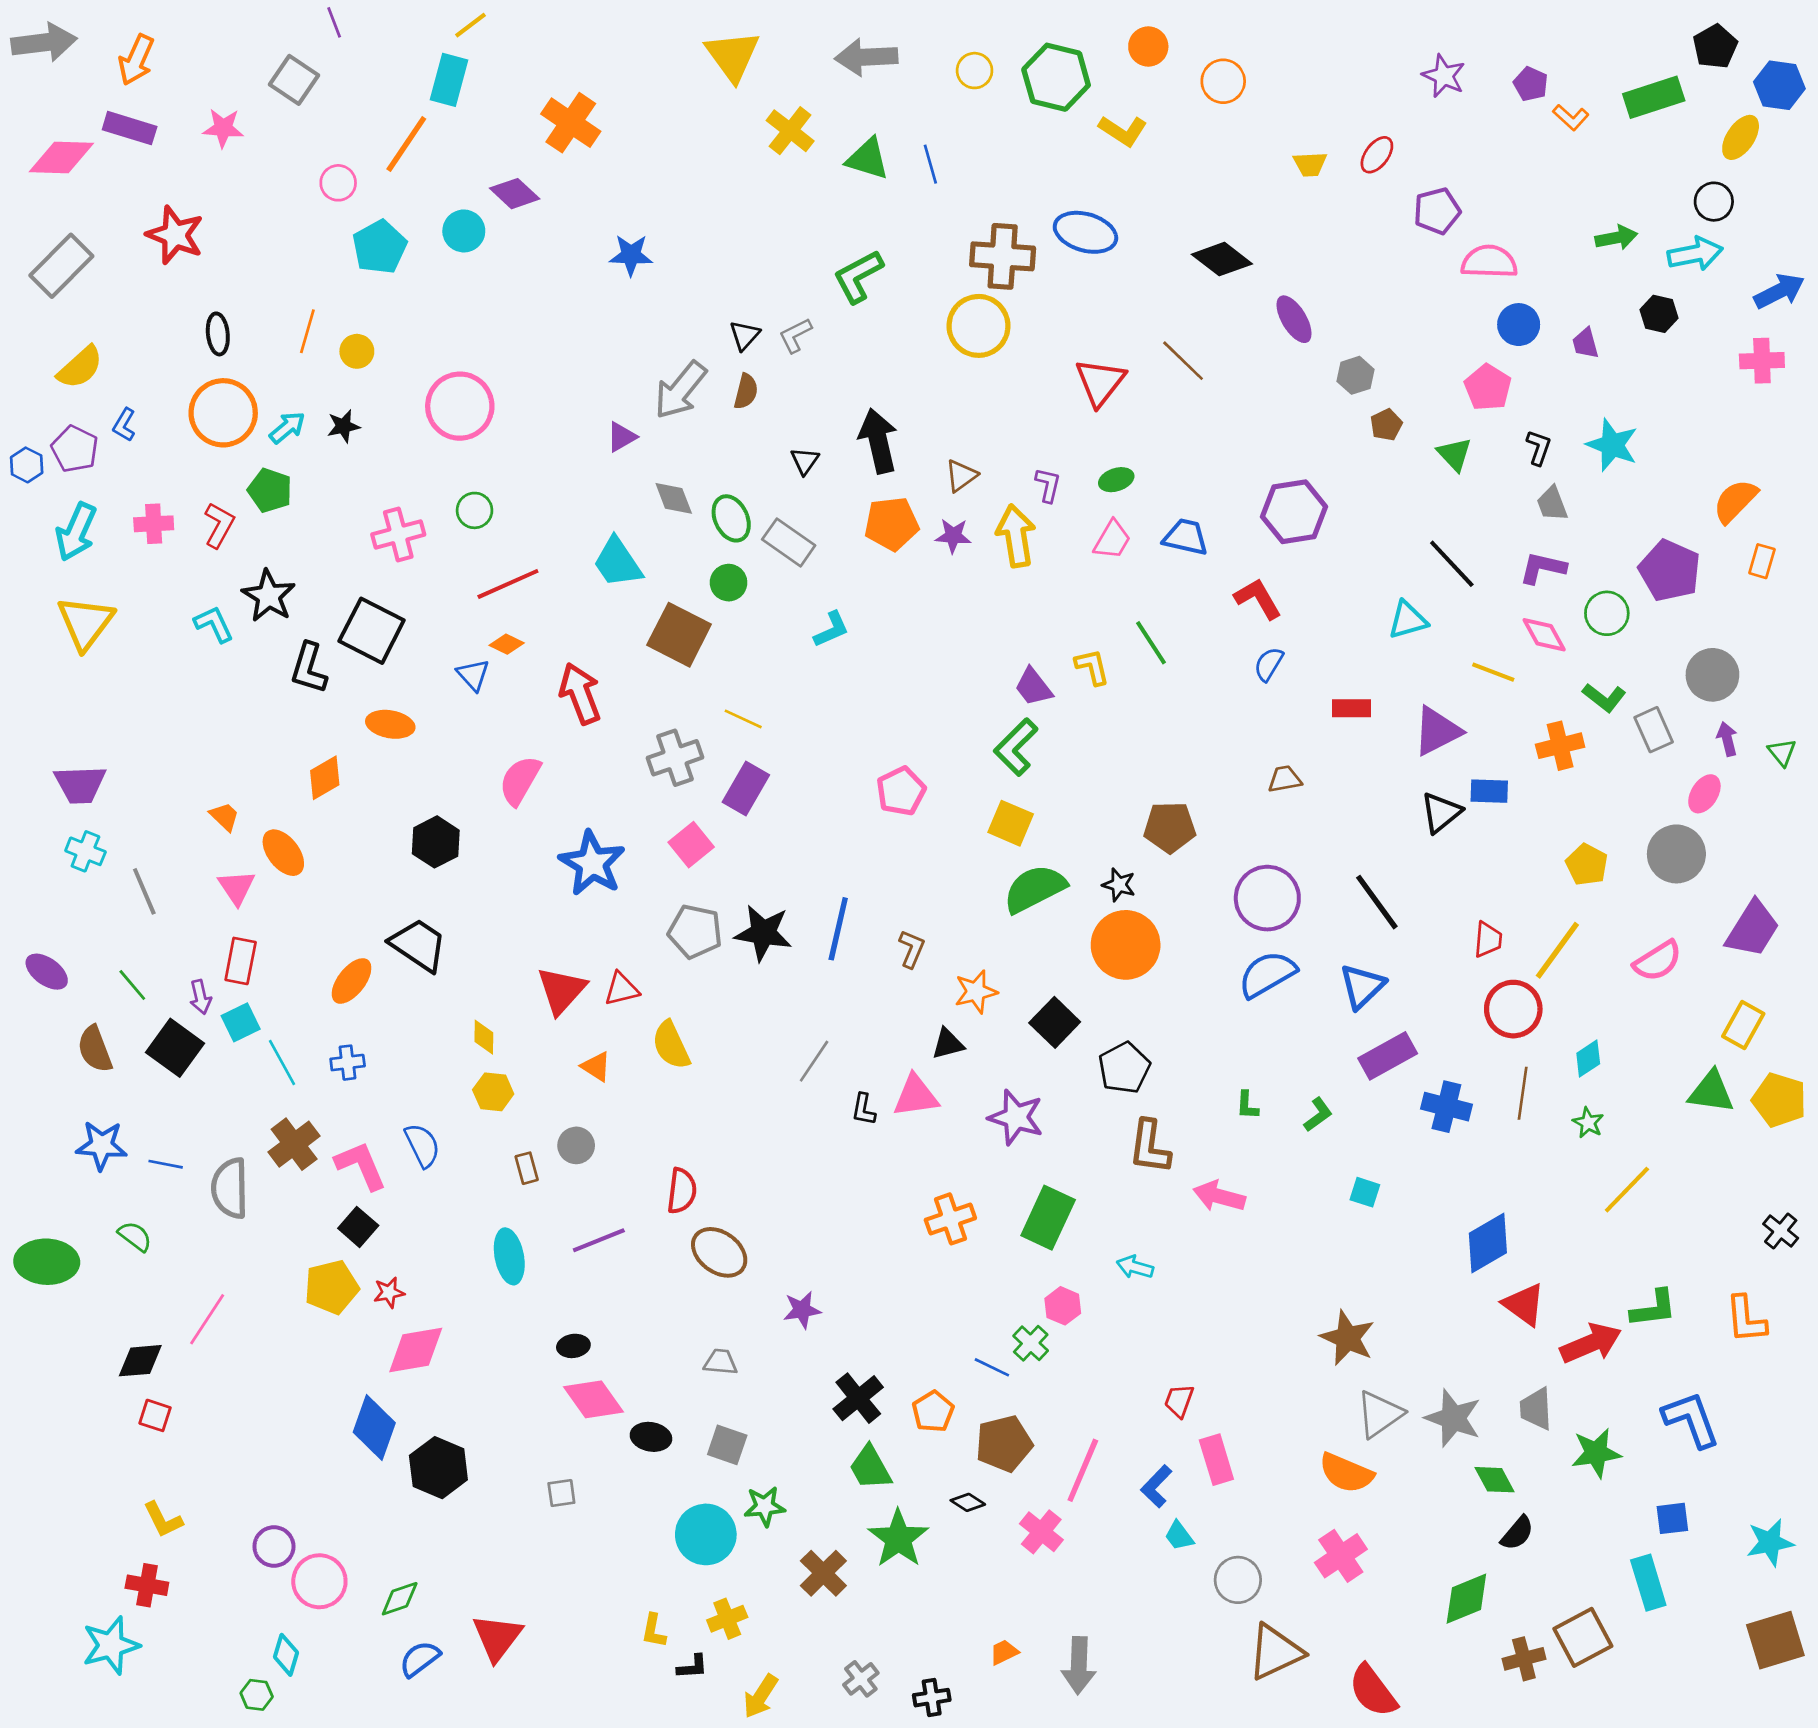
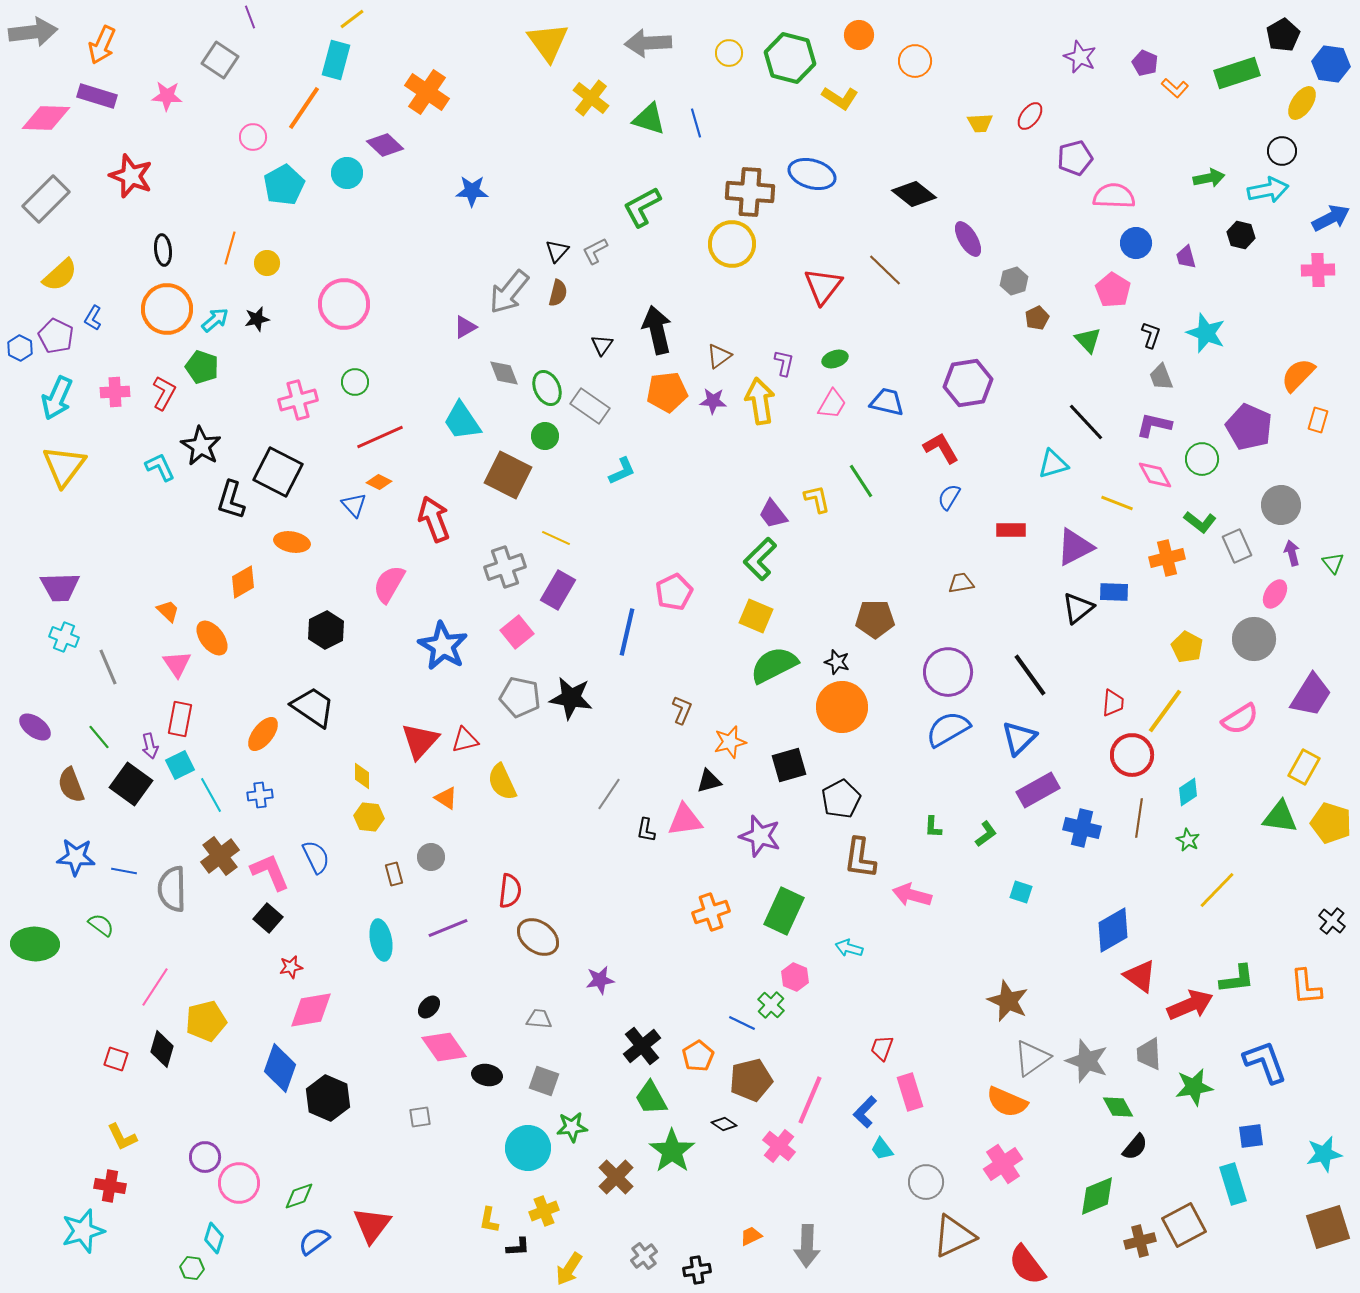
blue line: (838, 929) -> (627, 632), moved
black square: (1055, 1022) -> (789, 765), turned 30
yellow pentagon: (331, 1287) -> (206, 1021), moved
black ellipse: (573, 1346) -> (429, 1007), turned -40
black diamond: (140, 1361) -> (162, 1049), moved, turned -69

